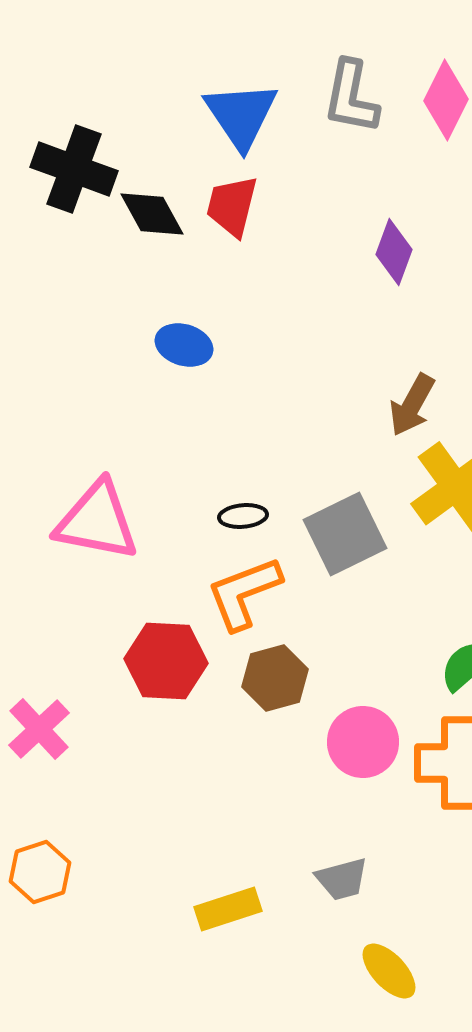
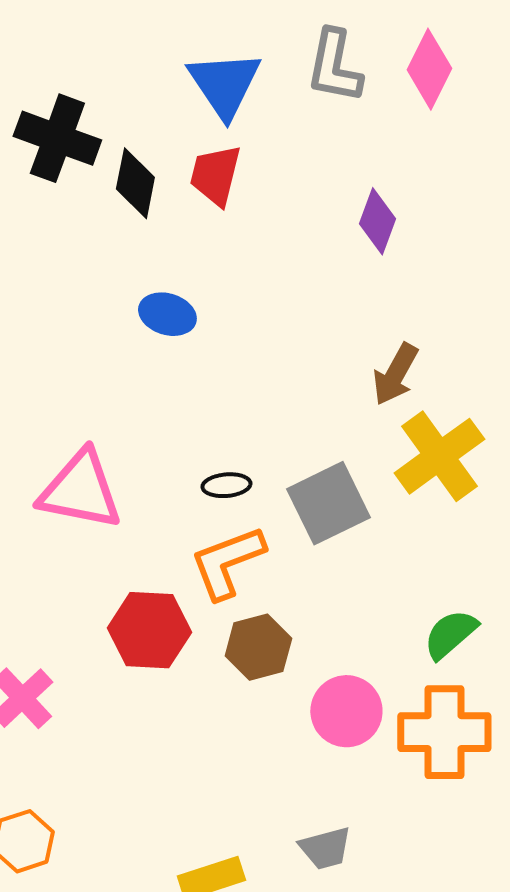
black diamond: (152, 214) -> (135, 183), turned 40

